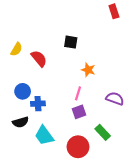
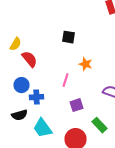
red semicircle: (39, 59) -> (30, 59), moved
pink line: (78, 93) -> (66, 80), moved

